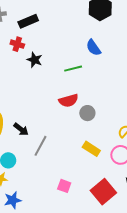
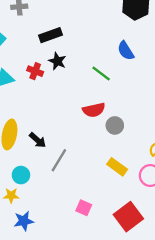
black rectangle: (28, 21) -> (51, 35), moved
red cross: (17, 44) -> (35, 71), moved
green line: (73, 69) -> (101, 74), turned 48

